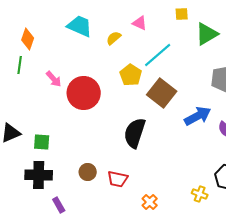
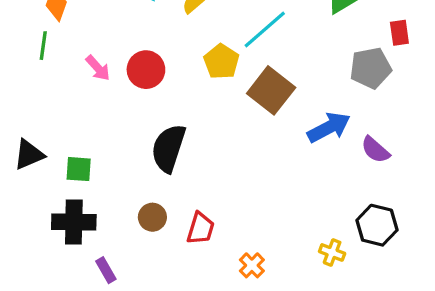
red circle: (84, 93) -> (146, 70), moved, size x0.7
black semicircle: (135, 133) -> (168, 148), moved
red trapezoid: (118, 179) -> (201, 228), turned -85

